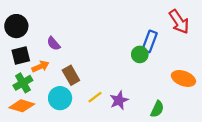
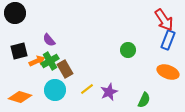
black circle: (16, 26) -> (15, 13), moved
blue rectangle: (150, 41) -> (168, 40), moved
green cross: (23, 83) -> (50, 61), moved

